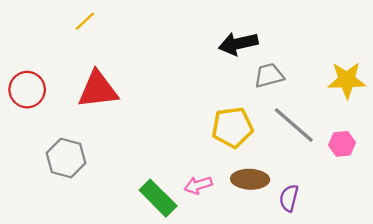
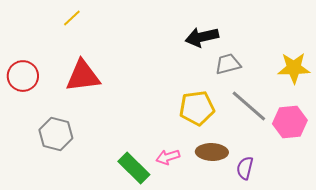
pink hexagon: (342, 144) -> (290, 122), size x1.5

